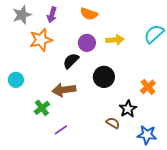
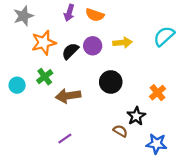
purple arrow: (52, 15) -> (69, 13), moved
black semicircle: (71, 61) -> (70, 51), moved
green cross: (42, 108) -> (45, 77), moved

